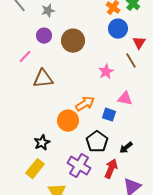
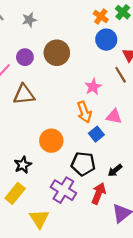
purple circle: (44, 36) -> (25, 57), moved
orange arrow: (85, 104) -> (84, 112), moved, turned 102
blue square: (109, 115) -> (96, 134), turned 32
black pentagon: (97, 142) -> (83, 164), turned -30

